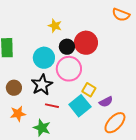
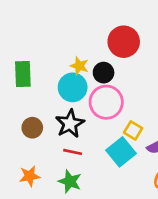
yellow star: (55, 26) -> (79, 66), moved
red circle: (86, 43) -> (124, 42), moved
red line: (52, 106) -> (73, 152), moved
orange star: (18, 114) -> (30, 176), moved

